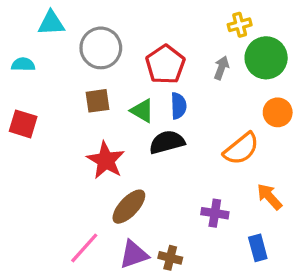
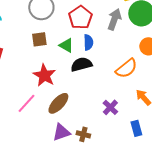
gray arrow: (221, 68) -> (114, 19), size x1.5
purple cross: (215, 213) -> (110, 107), turned 35
pink line: (84, 248) -> (26, 103), moved

